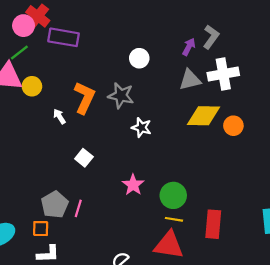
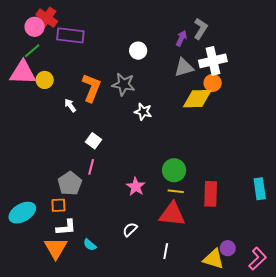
orange circle: (233, 126) -> (213, 83), moved
pink star: (133, 185) -> (136, 187), moved
pink line: (78, 208) -> (91, 167), moved

